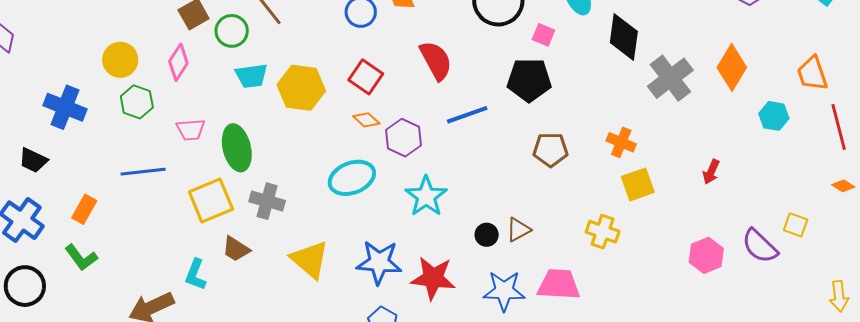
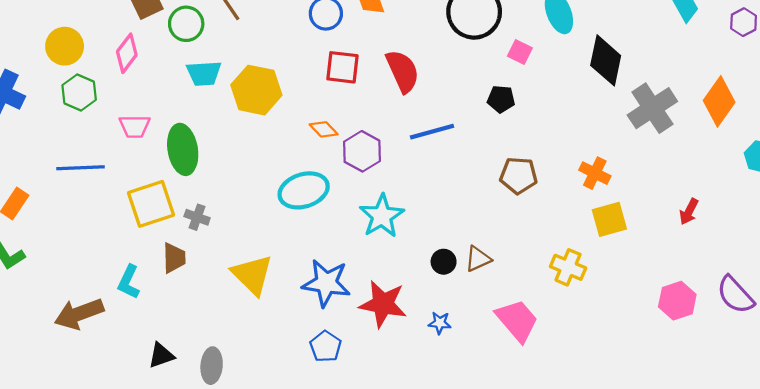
red square: (366, 77) -> (342, 67), moved, turned -32
black pentagon: (529, 80) -> (501, 99), size x0.6
gray cross: (267, 201) -> (197, 217), moved, size x0.7
brown trapezoid: (236, 249) -> (174, 258), turned -128
pink trapezoid: (559, 284) -> (517, 320), turned 42
blue star: (504, 291) -> (440, 323), moved, size x0.5

